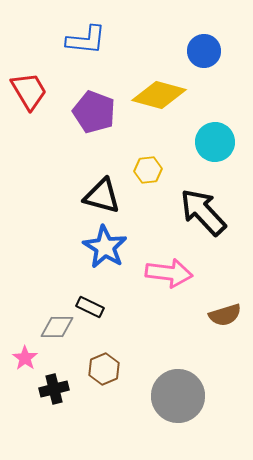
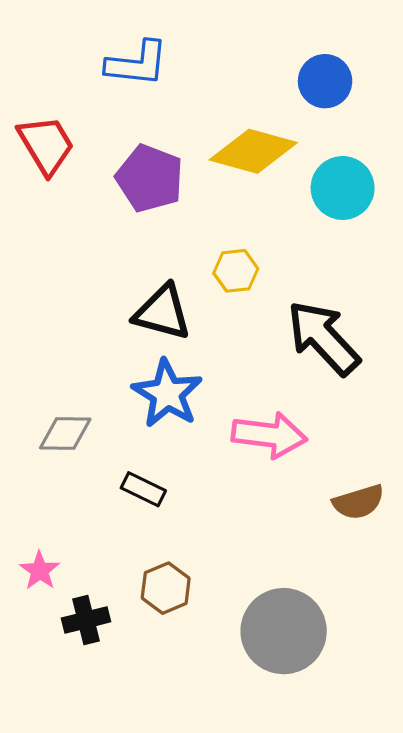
cyan circle: (215, 142) -> (343, 188), moved
gray diamond: (57, 327) -> (65, 433), moved

